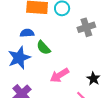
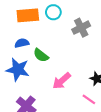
blue star: (19, 58) -> (18, 70), turned -30

